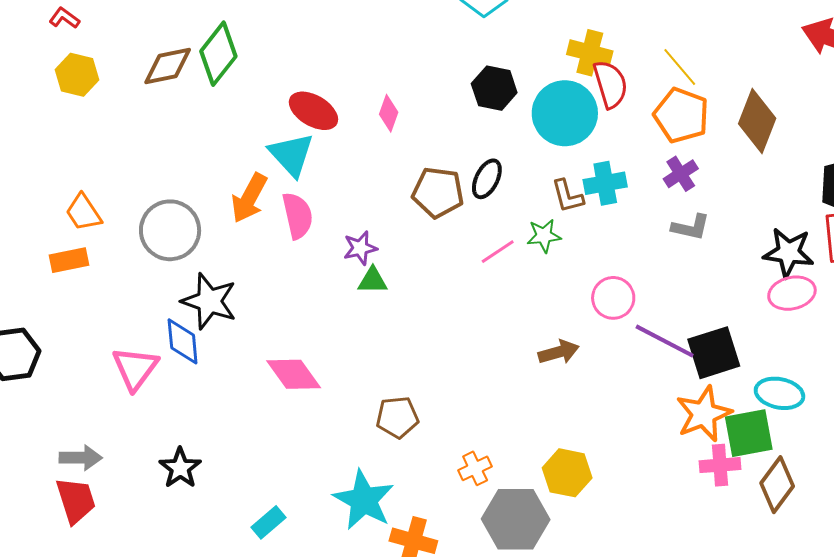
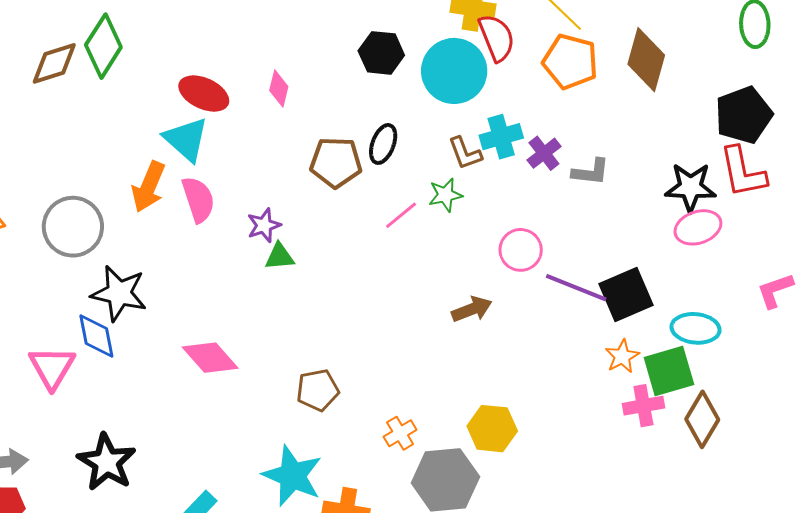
purple cross: (681, 174) -> (544, 153), moved
orange star: (704, 414) -> (622, 356), size x0.6
black star: (180, 468) -> (107, 462), size x1.4

